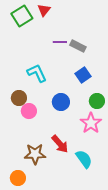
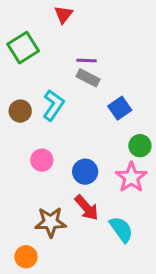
green square: (22, 16) -> (23, 48), moved
gray rectangle: (78, 46) -> (88, 78), moved
cyan L-shape: (37, 73) -> (53, 105), turned 60
brown circle: (19, 98) -> (20, 111), moved
blue circle: (61, 102) -> (85, 172), moved

